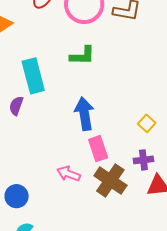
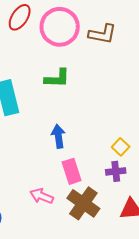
blue arrow: (84, 114) -> (58, 136), size x0.7
purple cross: (143, 160) -> (116, 171), moved

